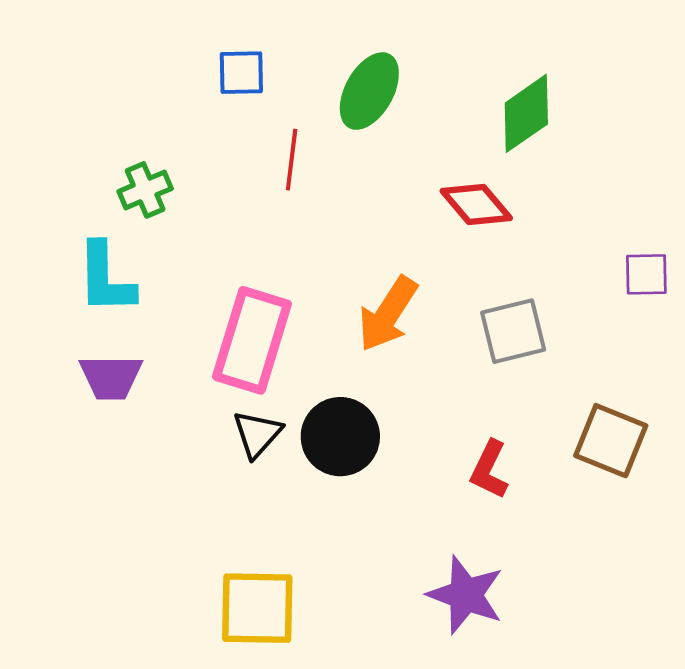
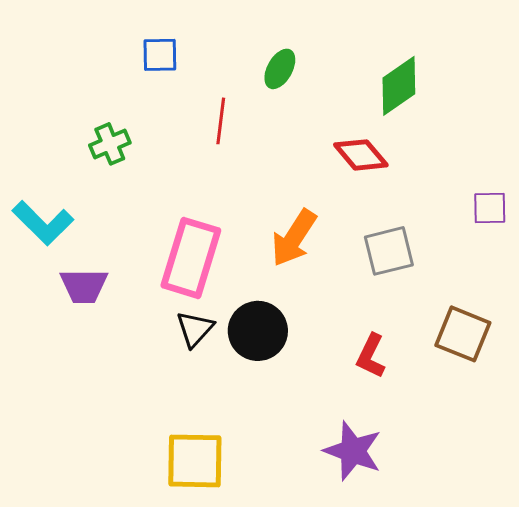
blue square: (241, 73) -> (160, 55), moved
green ellipse: (369, 91) -> (280, 69), size x0.7
cyan L-shape: (106, 278) -> (43, 223), moved, turned -44

